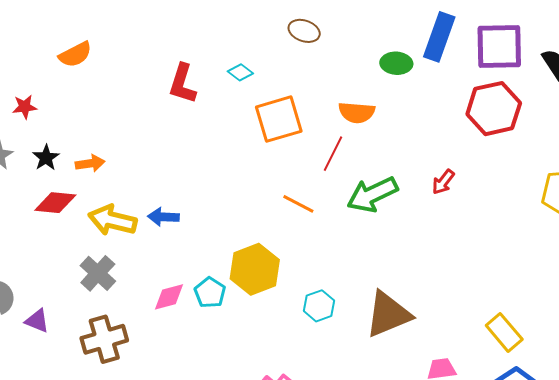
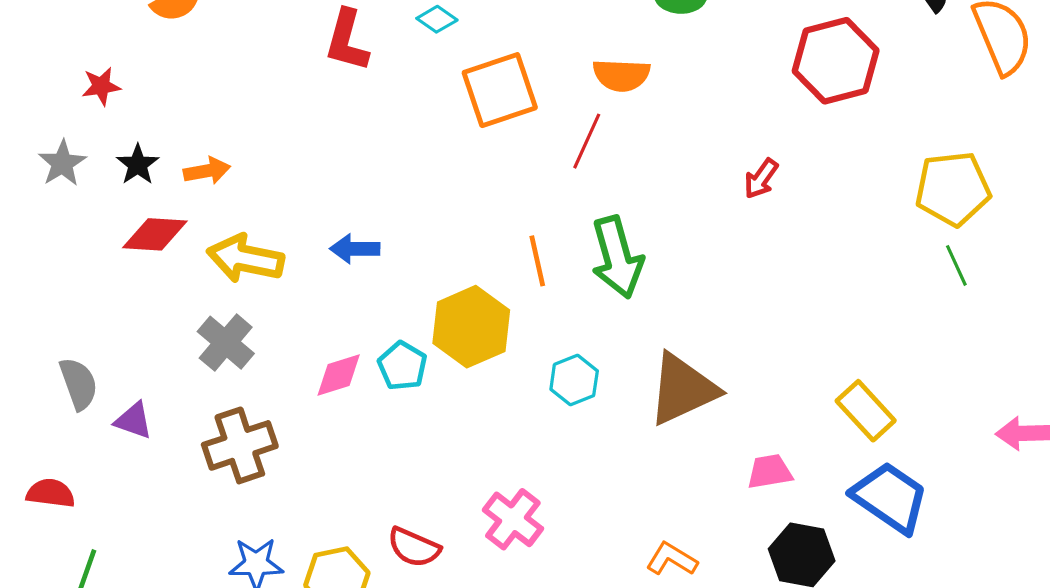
green arrow: (372, 194) -> (617, 257), moved, turned -78
orange line: (298, 204) -> (537, 261), moved, turned 52
blue arrow: (163, 217) -> (355, 249), moved

